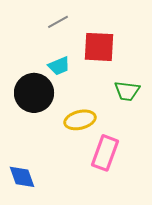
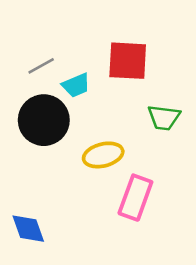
gray line: (58, 22) -> (41, 66), moved

